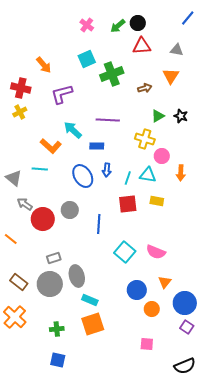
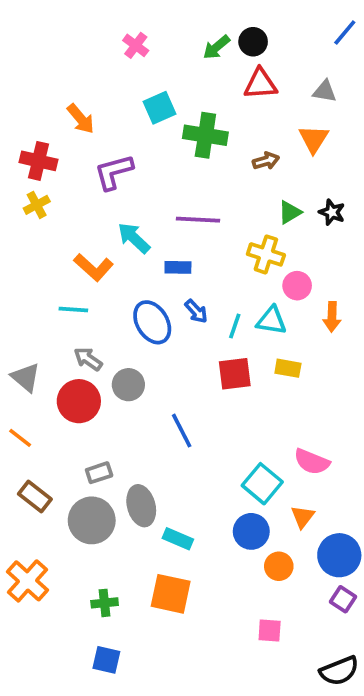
pink cross: (87, 25) -> (136, 45), moved
green cross: (112, 74) -> (205, 135), turned 30
blue arrow: (107, 170) -> (196, 311), turned -48
gray triangle: (14, 178) -> (26, 377), moved
gray arrow: (25, 204) -> (88, 359), moved
blue line: (99, 224) -> (182, 431), moved, turned -30
cyan square: (125, 252) -> (262, 484), moved
pink semicircle: (156, 252) -> (312, 462), moved
brown rectangle: (19, 282) -> (35, 497), moved
cyan rectangle: (90, 300) -> (178, 539), moved
orange square: (93, 324) -> (171, 594), turned 30

